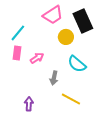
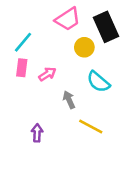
gray arrow: (54, 78) -> (69, 100), turned 144

